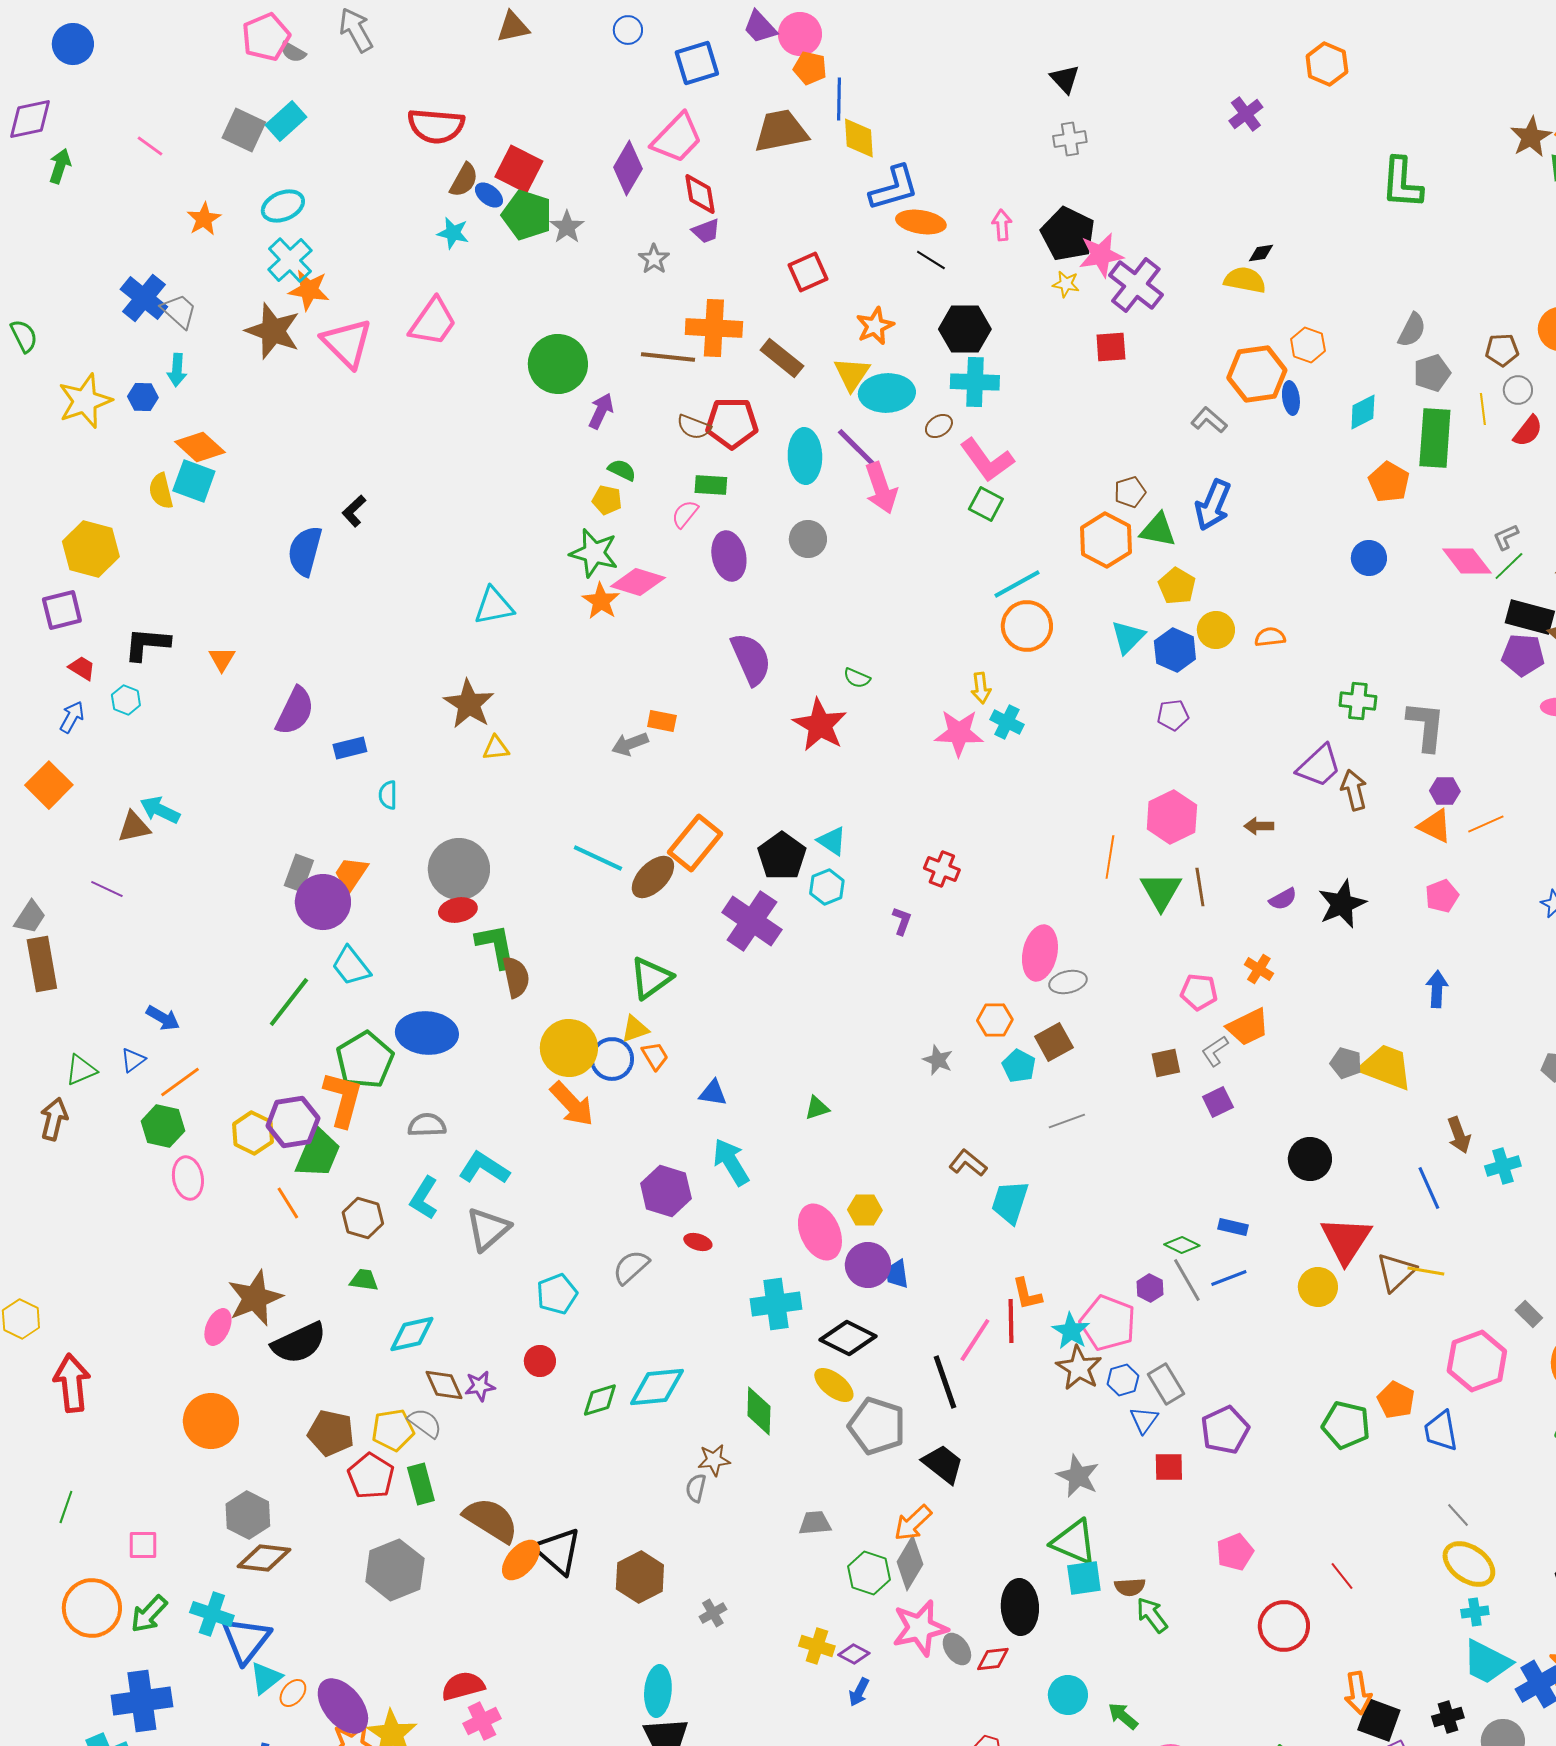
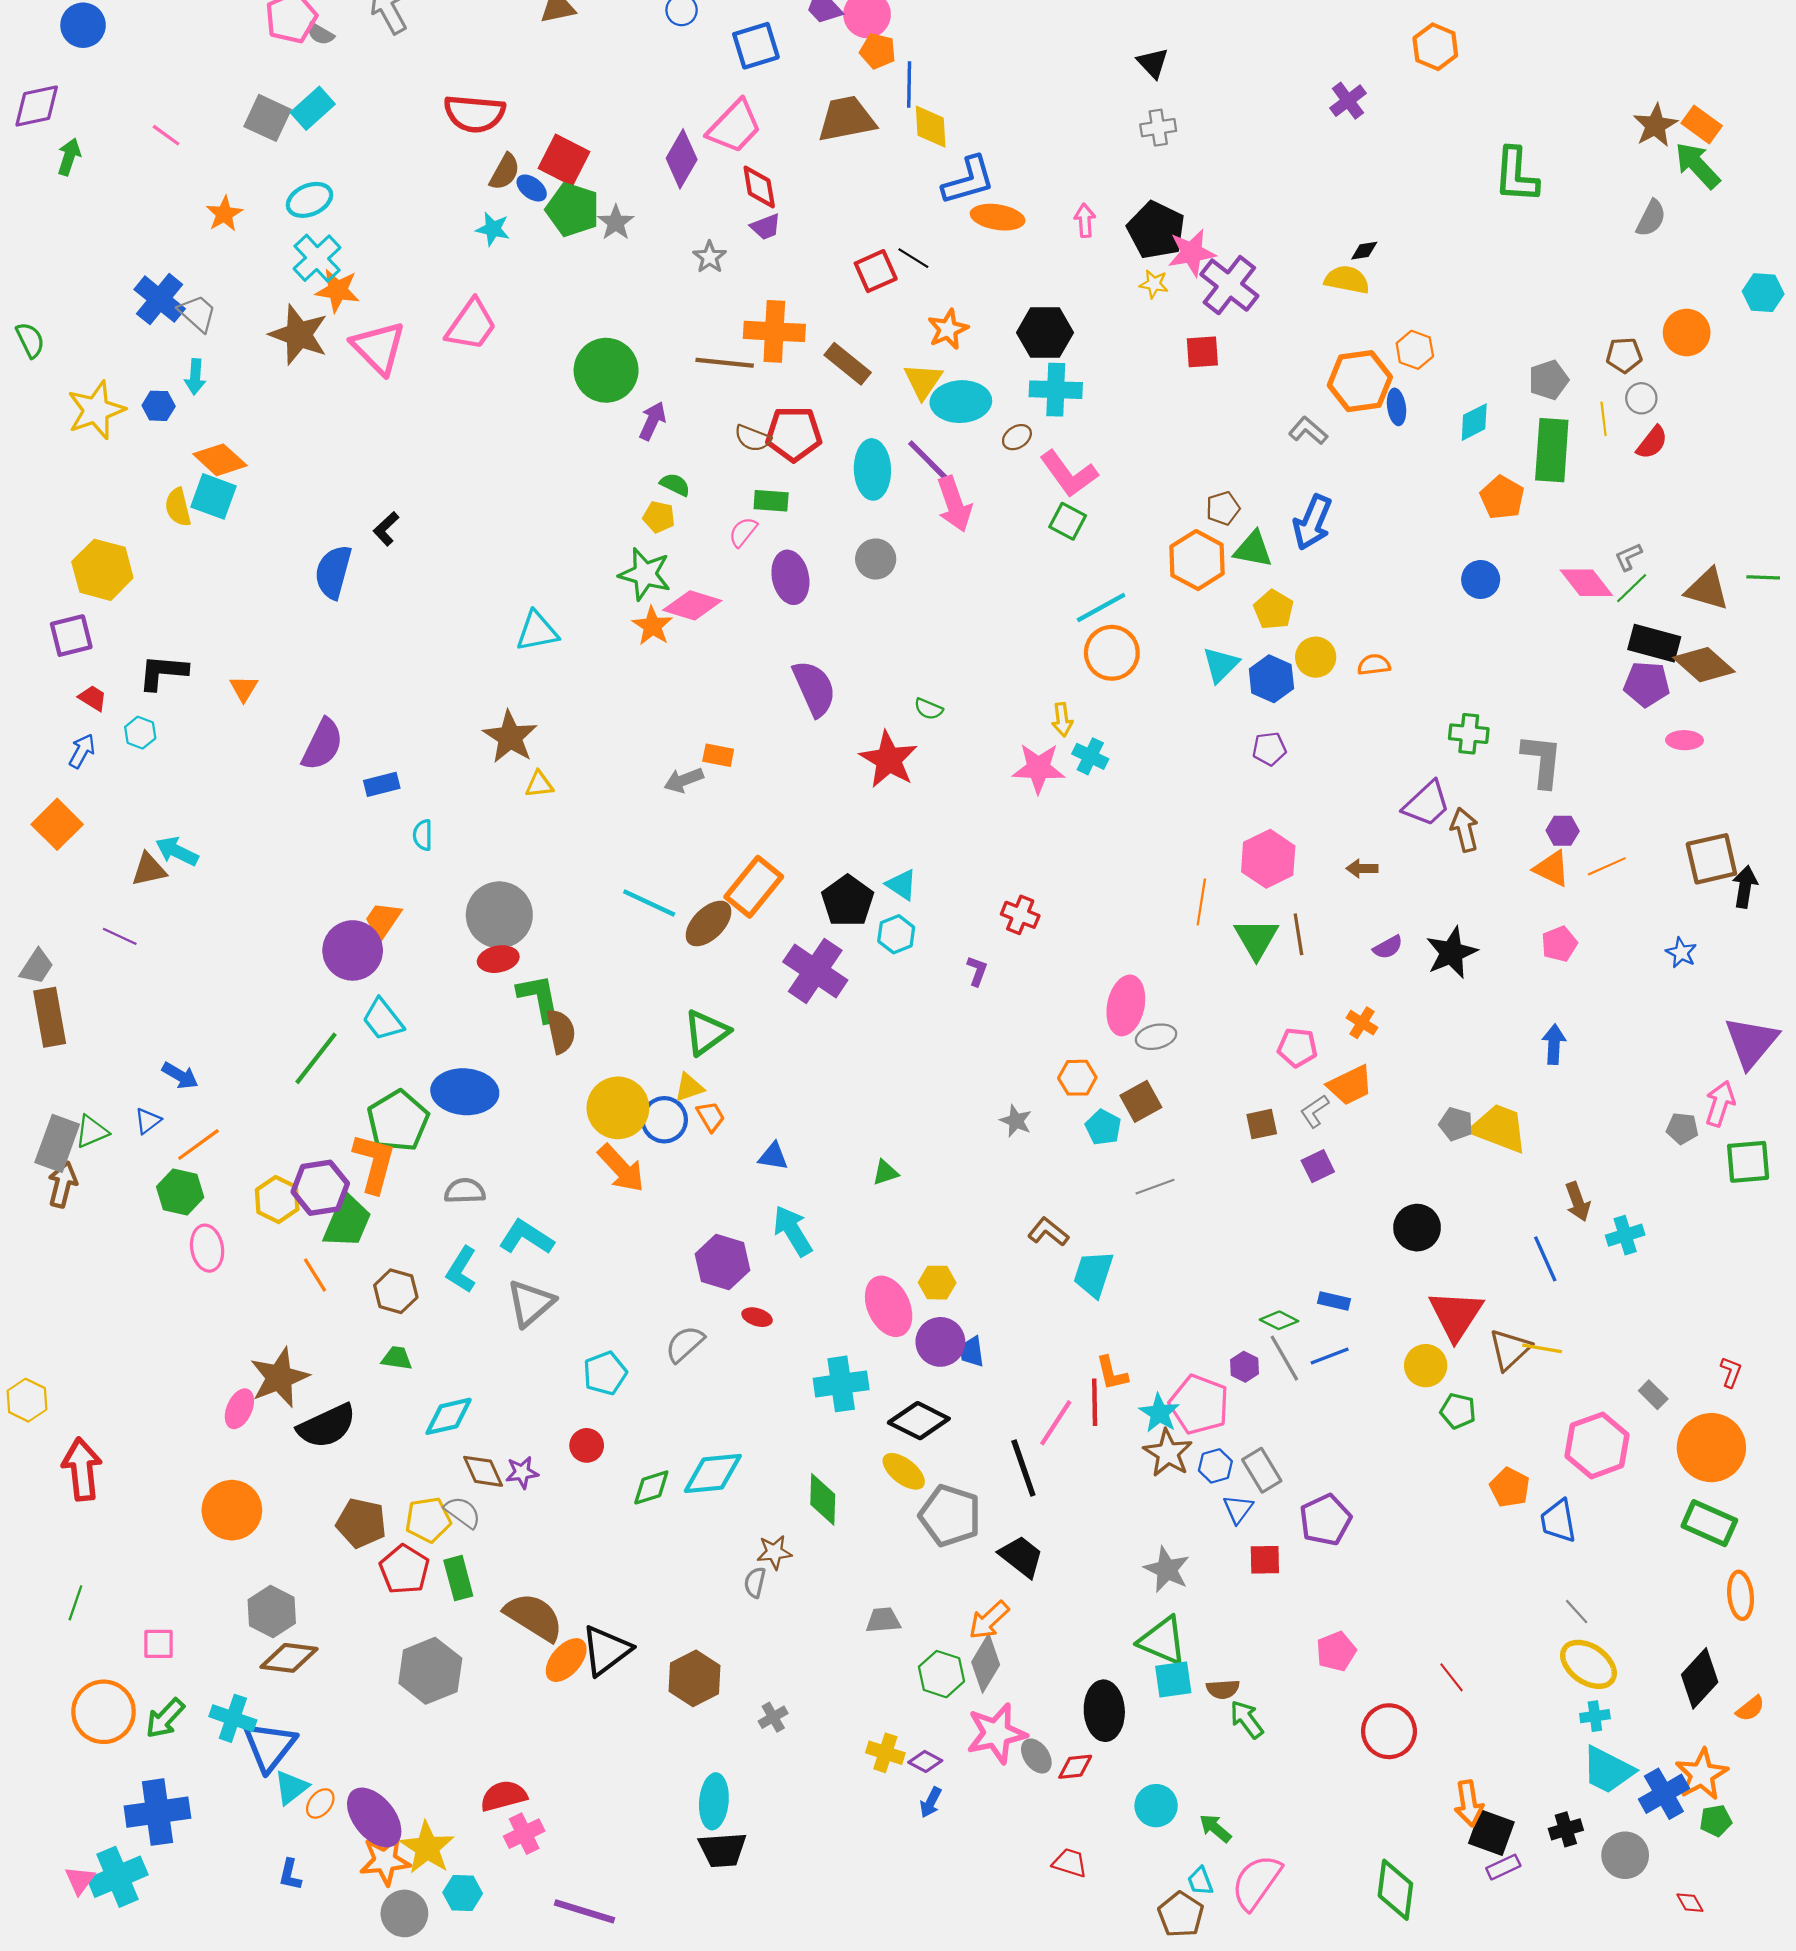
black line: (931, 260) -> (913, 258), moved
gray semicircle: (1412, 330) -> (1651, 218), moved
gray rectangle: (299, 873) -> (57, 1143), moved, size x1.4
green pentagon: (1346, 1425) -> (1458, 1411), moved, size x0.7
black triangle: (558, 1551) -> (606, 1650), turned 42

